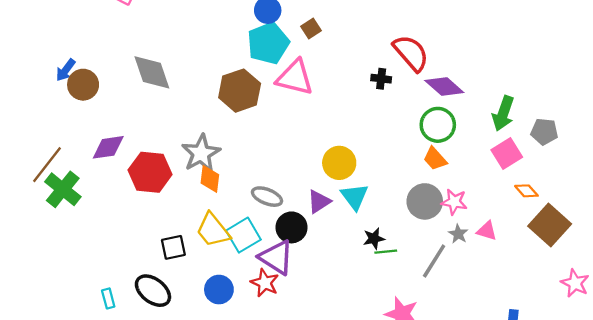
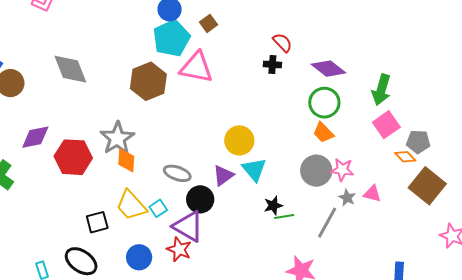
red semicircle: (411, 53) -> (282, 43), moved, size x0.6
gray pentagon: (544, 132) -> (418, 142), moved
cyan square: (243, 235) -> (158, 208), size x0.6

